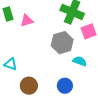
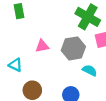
pink triangle: (27, 21) -> (42, 46), moved

